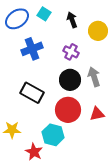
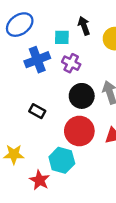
cyan square: (44, 14) -> (62, 37), moved, turned -32
purple cross: (71, 52) -> (71, 63), moved
black rectangle: (32, 93) -> (37, 111), size x0.6

